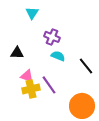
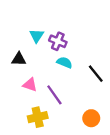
cyan triangle: (32, 13) -> (37, 36), moved
yellow cross: (31, 89) -> (38, 117), moved
orange circle: (82, 106) -> (91, 118), size x0.6

